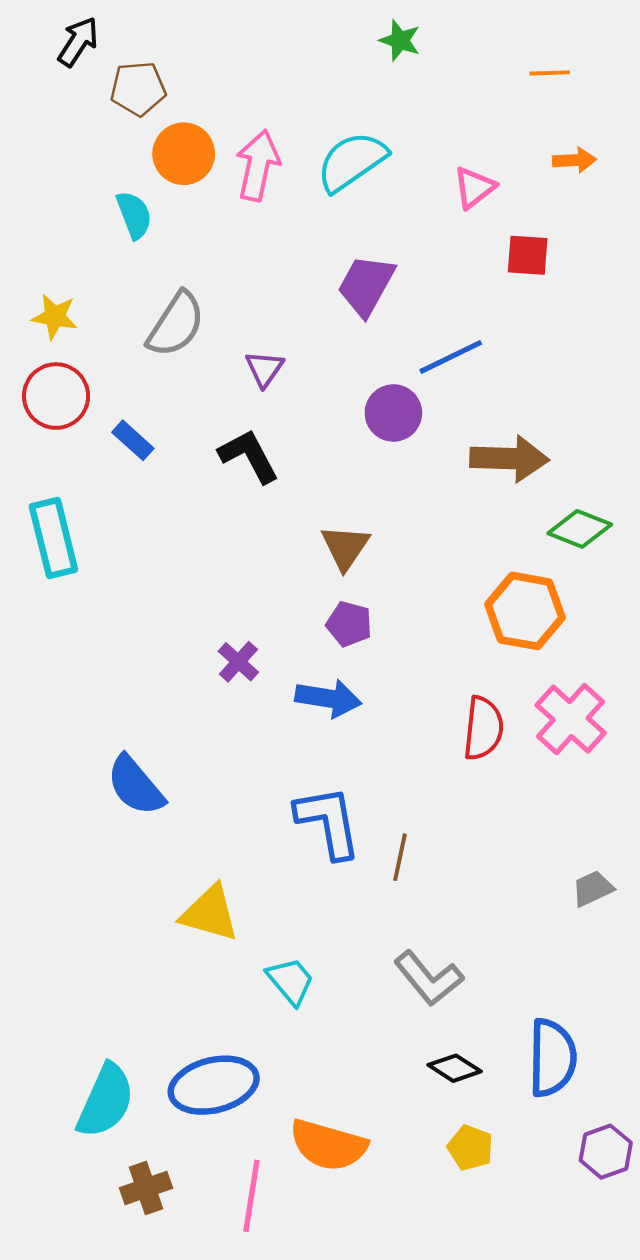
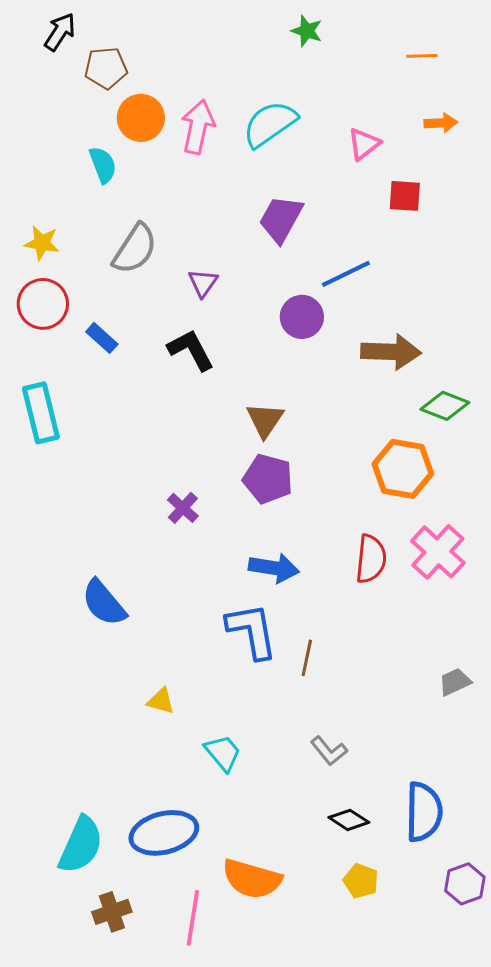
purple pentagon: (349, 624) -> (268, 479), size x1.4
blue arrow: (328, 698) -> (274, 568), moved
yellow triangle: (210, 913) -> (161, 701), size x0.6
gray L-shape: (429, 978) -> (329, 751), size x0.7

